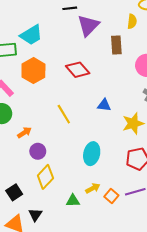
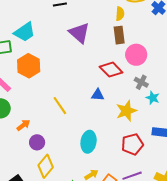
purple triangle: (88, 26) -> (79, 33), moved, turned -30
brown rectangle: (116, 45) -> (119, 35), moved
red diamond: (78, 70) -> (111, 70), moved

